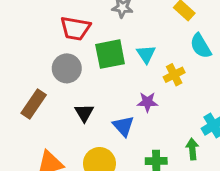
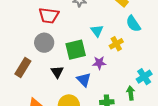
green square: (110, 54) -> (76, 50), moved

